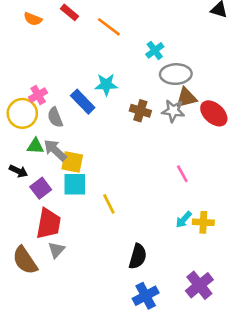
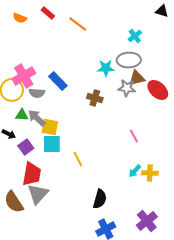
cyan cross: (155, 50) -> (135, 36), moved
cyan star: (106, 85) -> (106, 68), moved
pink cross: (38, 95) -> (24, 76), size x1.6
brown cross: (140, 111) -> (95, 98), moved
gray semicircle: (55, 117) -> (37, 93), turned -63
gray triangle: (56, 250) -> (38, 194), size x1.6

